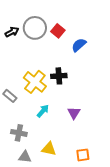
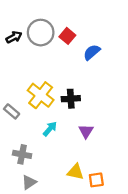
black cross: (59, 76) -> (71, 99), moved
yellow triangle: (49, 149) -> (75, 172), moved
gray triangle: (25, 157) -> (29, 182), turned -40

